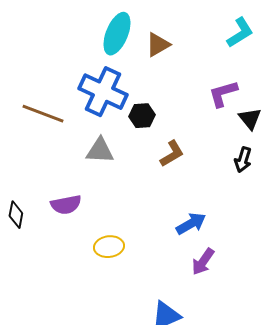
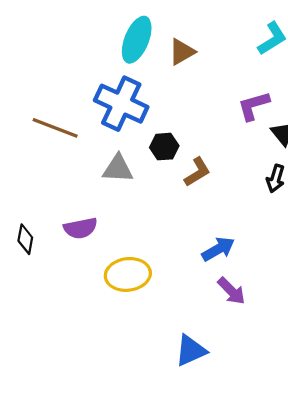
black hexagon: (142, 116) -> (164, 147), moved
yellow ellipse: (109, 247) -> (128, 274), size x1.4
purple arrow: (203, 262) -> (231, 291), turned -80

